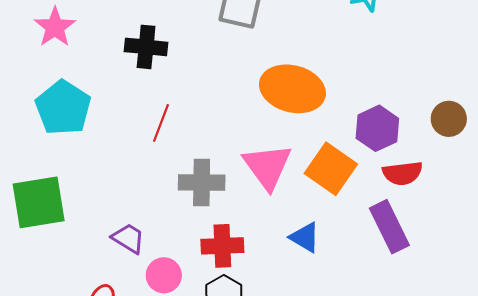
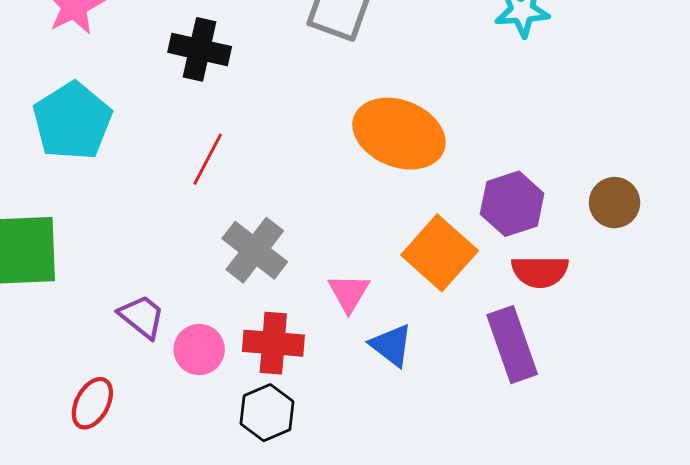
pink triangle: (267, 166) -> (349, 293), moved, size x0.6
gray cross: (202, 182) -> (255, 250), turned 30
pink circle: (164, 275) -> (199, 349), moved

